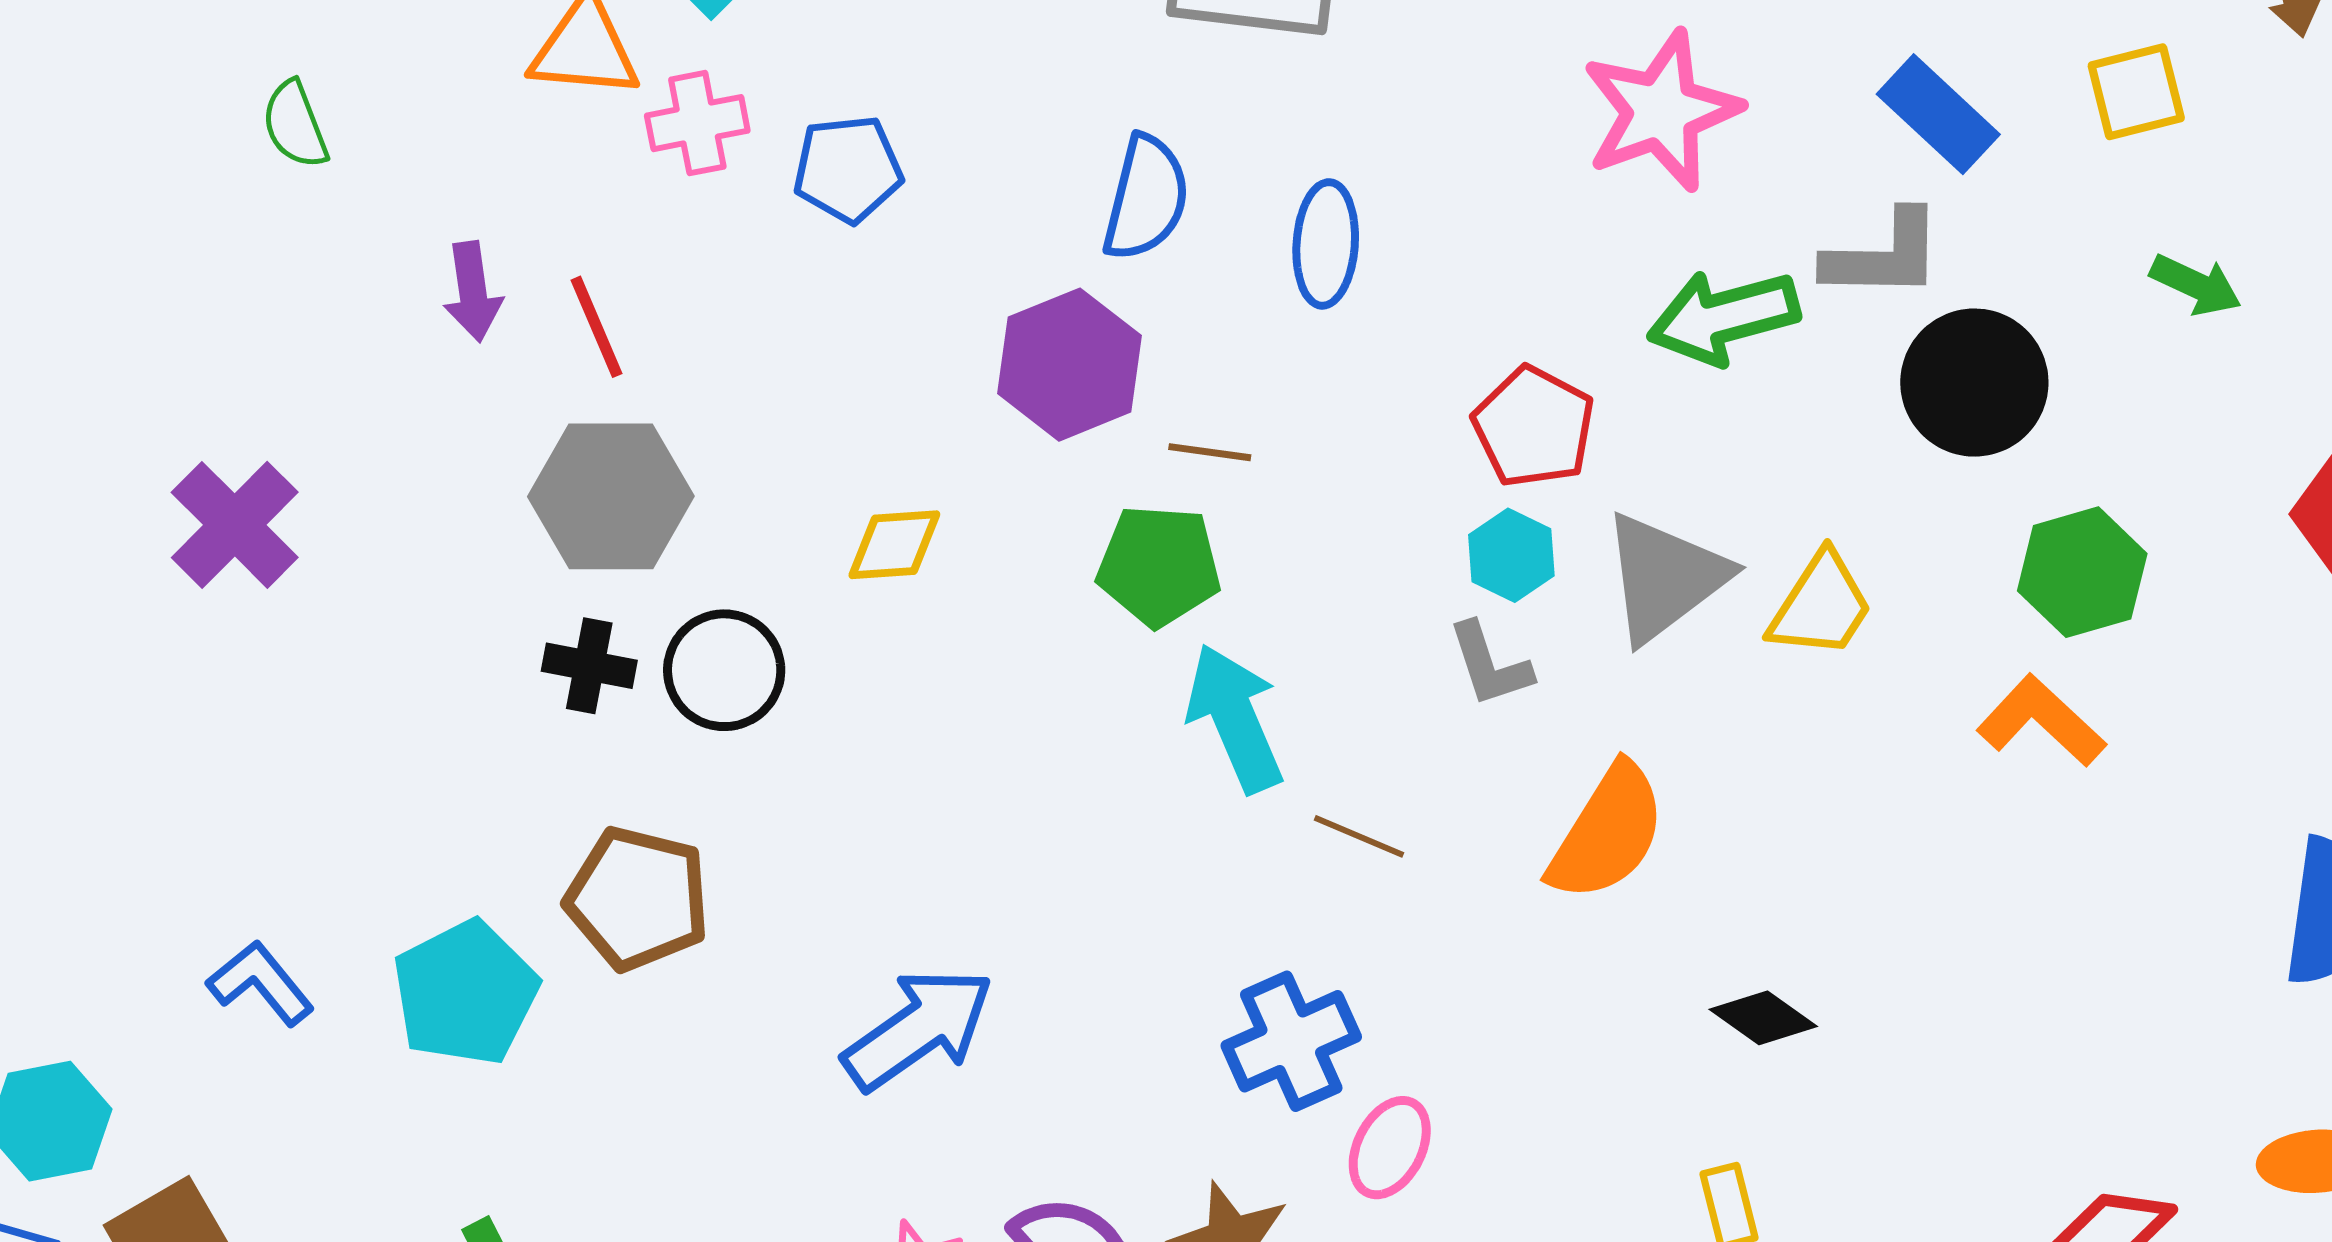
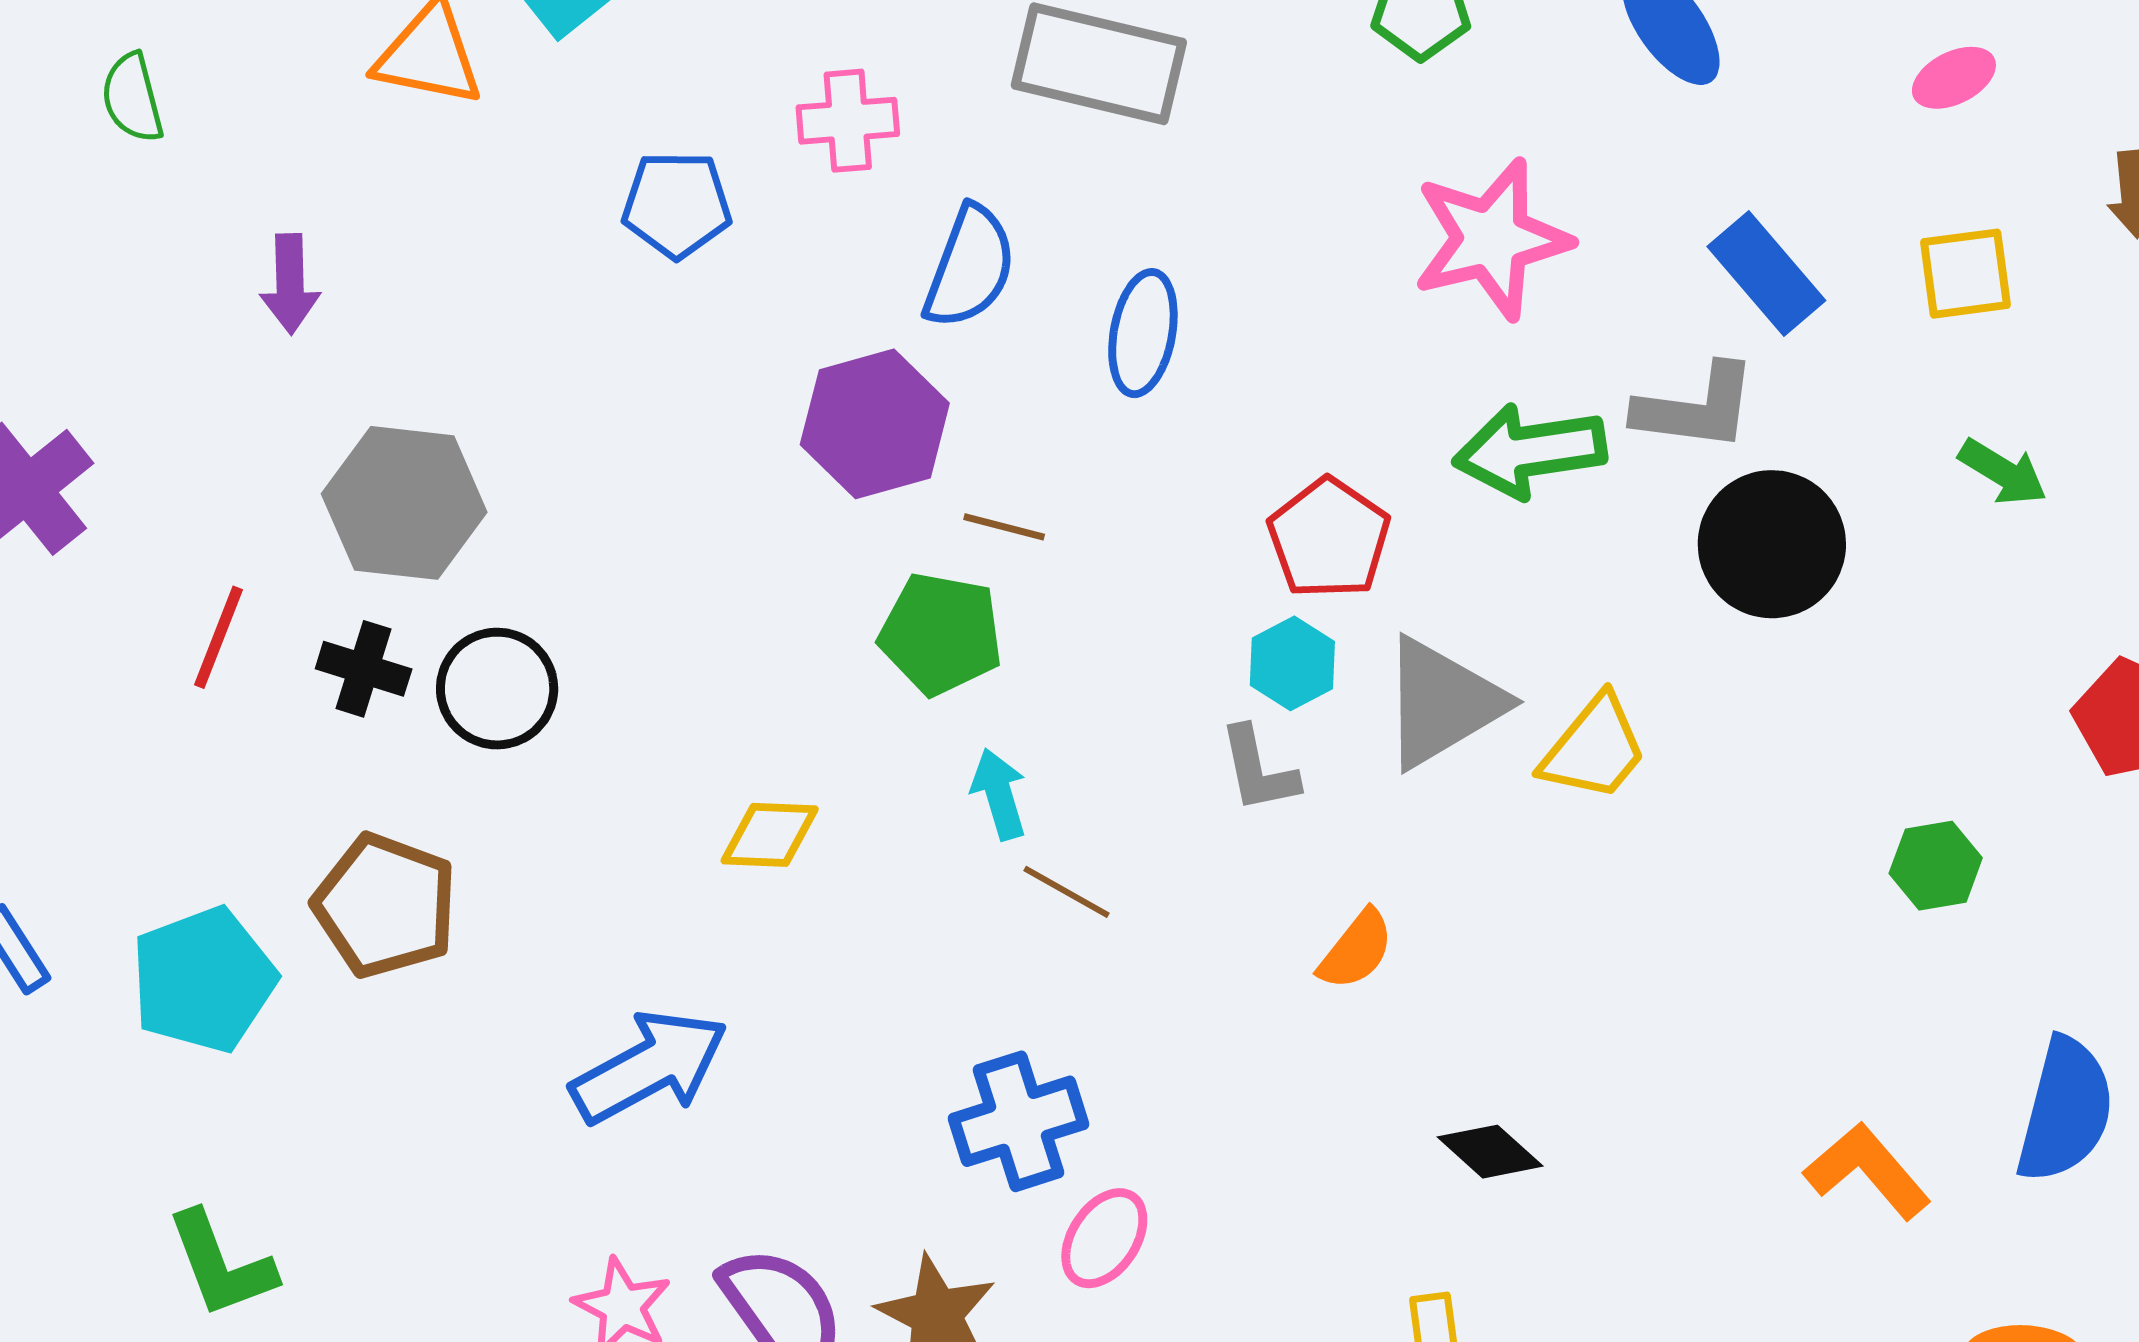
pink cross: (697, 123) -> (848, 121), moved
red line: (596, 327) -> (219, 637), moved, turned 38
yellow diamond: (894, 545) -> (770, 835), moved
green hexagon: (2082, 572) -> (1936, 866), moved, size x0.7
cyan arrow: (1235, 718) -> (999, 794), size x0.6
orange L-shape: (2041, 721) -> (1867, 1171), moved
orange semicircle: (1607, 833) -> (1356, 950), size x0.6
brown line: (1359, 836) -> (1066, 892), moved

